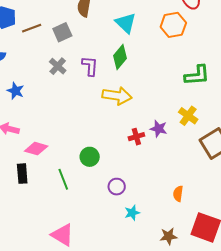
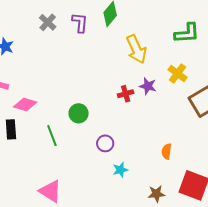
yellow arrow: (117, 96) -> (136, 49), moved, turned 56

